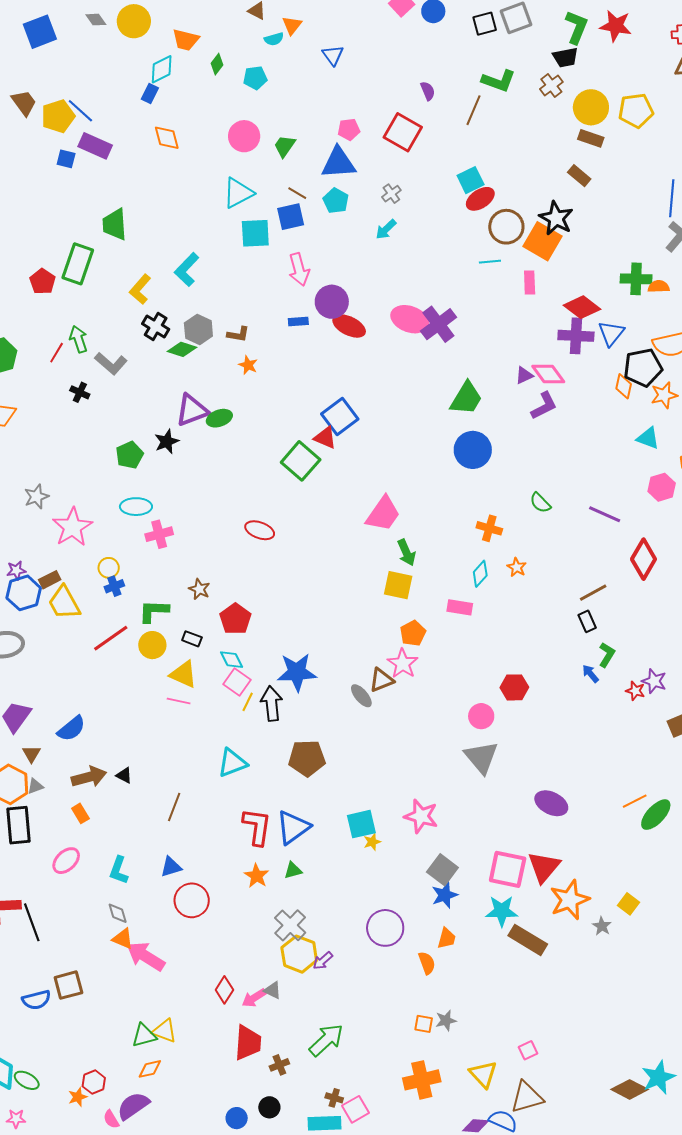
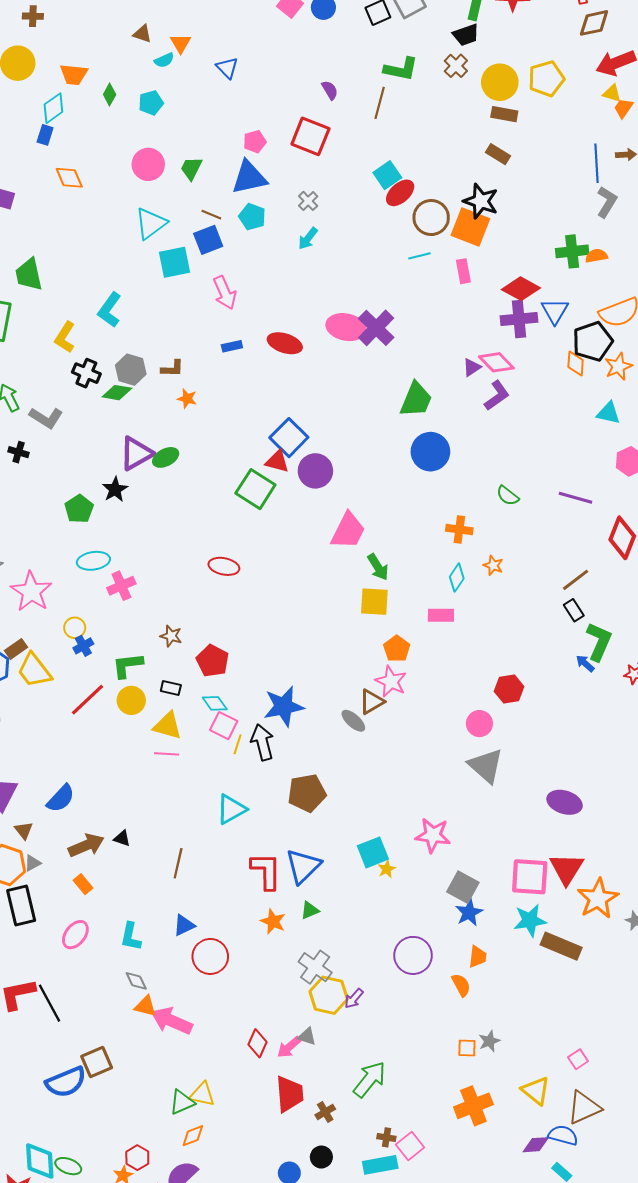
purple circle: (332, 302) -> (315, 471), moved
green L-shape: (607, 655) -> (599, 642), size x1.5
blue semicircle: (36, 1000) -> (66, 1082), size x1.4

